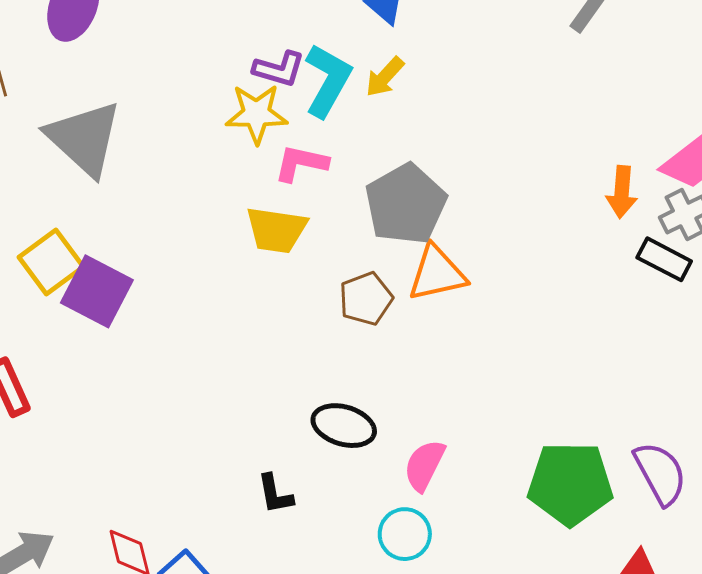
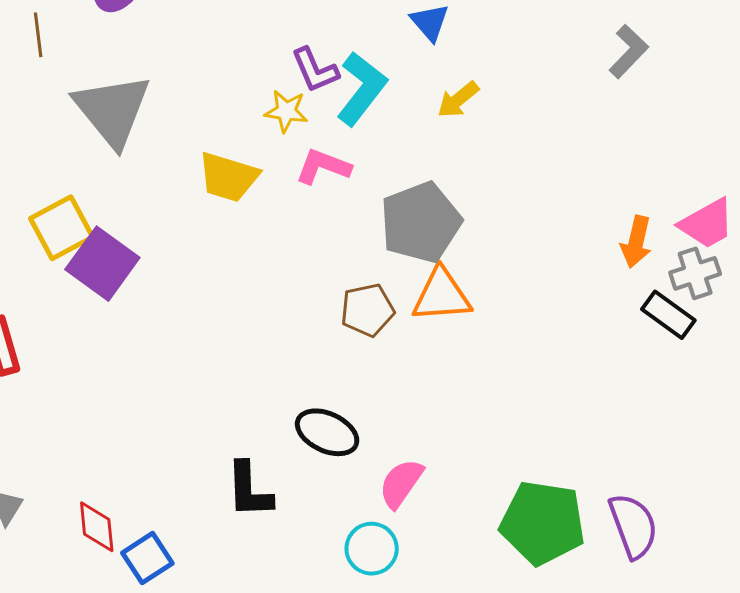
purple L-shape: (279, 69) -> (315, 70), turned 42
yellow arrow: (385, 77) -> (458, 100), moved
yellow star: (256, 114) -> (286, 111), size x0.7
yellow trapezoid: (276, 230) -> (228, 177), moved
black L-shape: (275, 494) -> (249, 490), size x1.4

